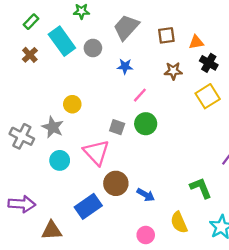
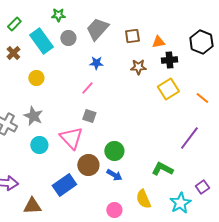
gray circle: (93, 48) -> (68, 38), moved
black cross: (209, 63) -> (169, 60), turned -35
pink line: (140, 95) -> (87, 88), moved
yellow circle: (72, 104) -> (36, 78), moved
green circle: (146, 124) -> (114, 151), moved
green L-shape: (201, 188) -> (162, 169), turned -40

